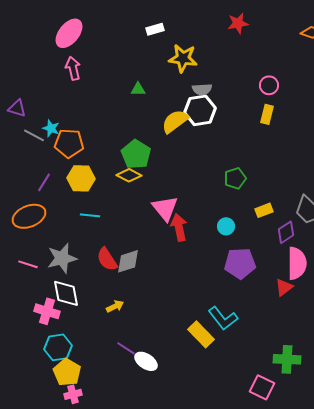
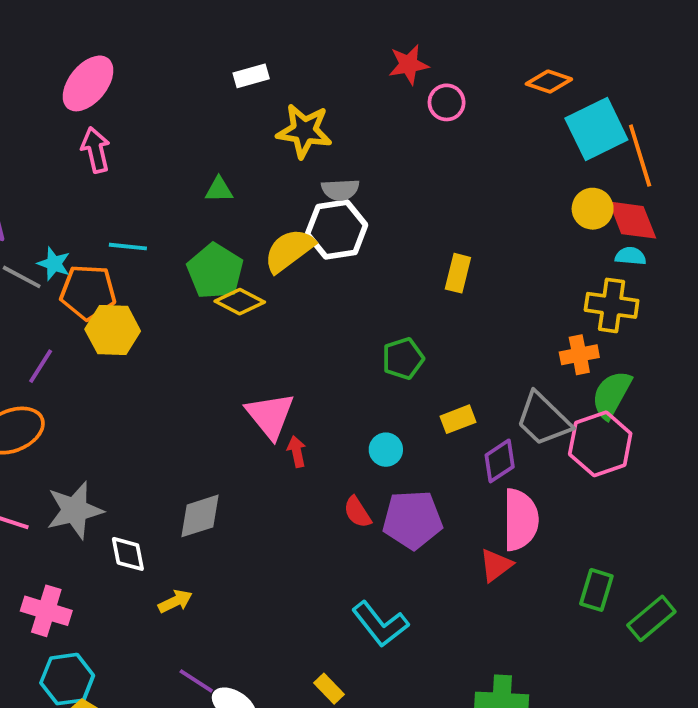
pink circle: (269, 85) -> (447, 102), moved
yellow rectangle: (267, 114) -> (458, 273), moved
green pentagon: (136, 154) -> (215, 271), moved
yellow diamond: (129, 175) -> (240, 302), moved
yellow hexagon: (81, 178) -> (113, 330), moved
cyan line: (90, 215) -> (128, 247), moved
red arrow: (179, 227) -> (297, 451), size x0.6
red semicircle: (107, 259) -> (357, 512), moved, size x0.7
white diamond: (66, 293) -> (128, 554), moved, size x0.7
yellow rectangle: (201, 334) -> (329, 689), moved, size x0.6

